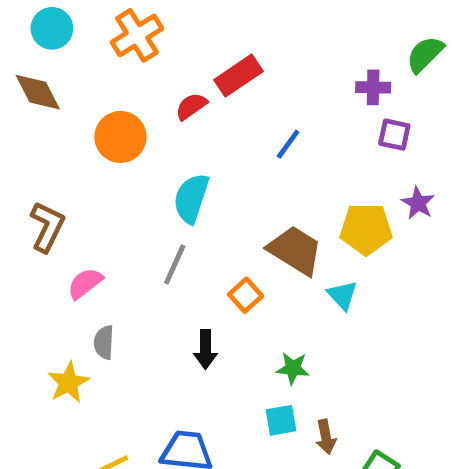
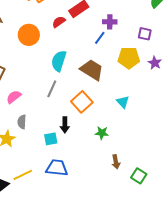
purple cross: (373, 87) -> (110, 22), moved
yellow pentagon: (366, 229) -> (129, 58), moved
brown trapezoid: (295, 250) -> (92, 70), moved
orange square: (246, 295) -> (82, 102), size x1.5
cyan square: (281, 420) -> (51, 139), moved

